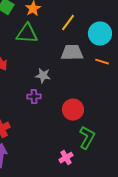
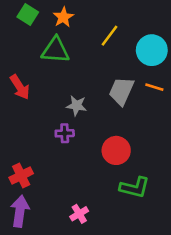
gray trapezoid: (72, 53) -> (121, 91), moved, turned -65
green L-shape: (87, 138) -> (135, 187), turned 75
pink cross: (66, 158) -> (79, 214), moved

